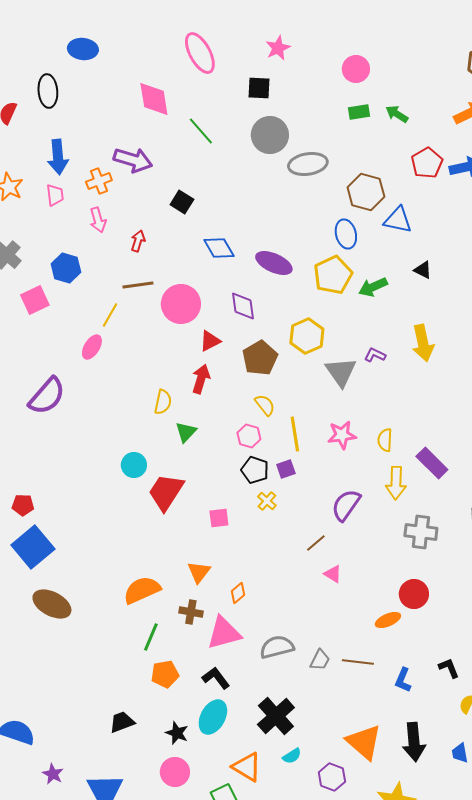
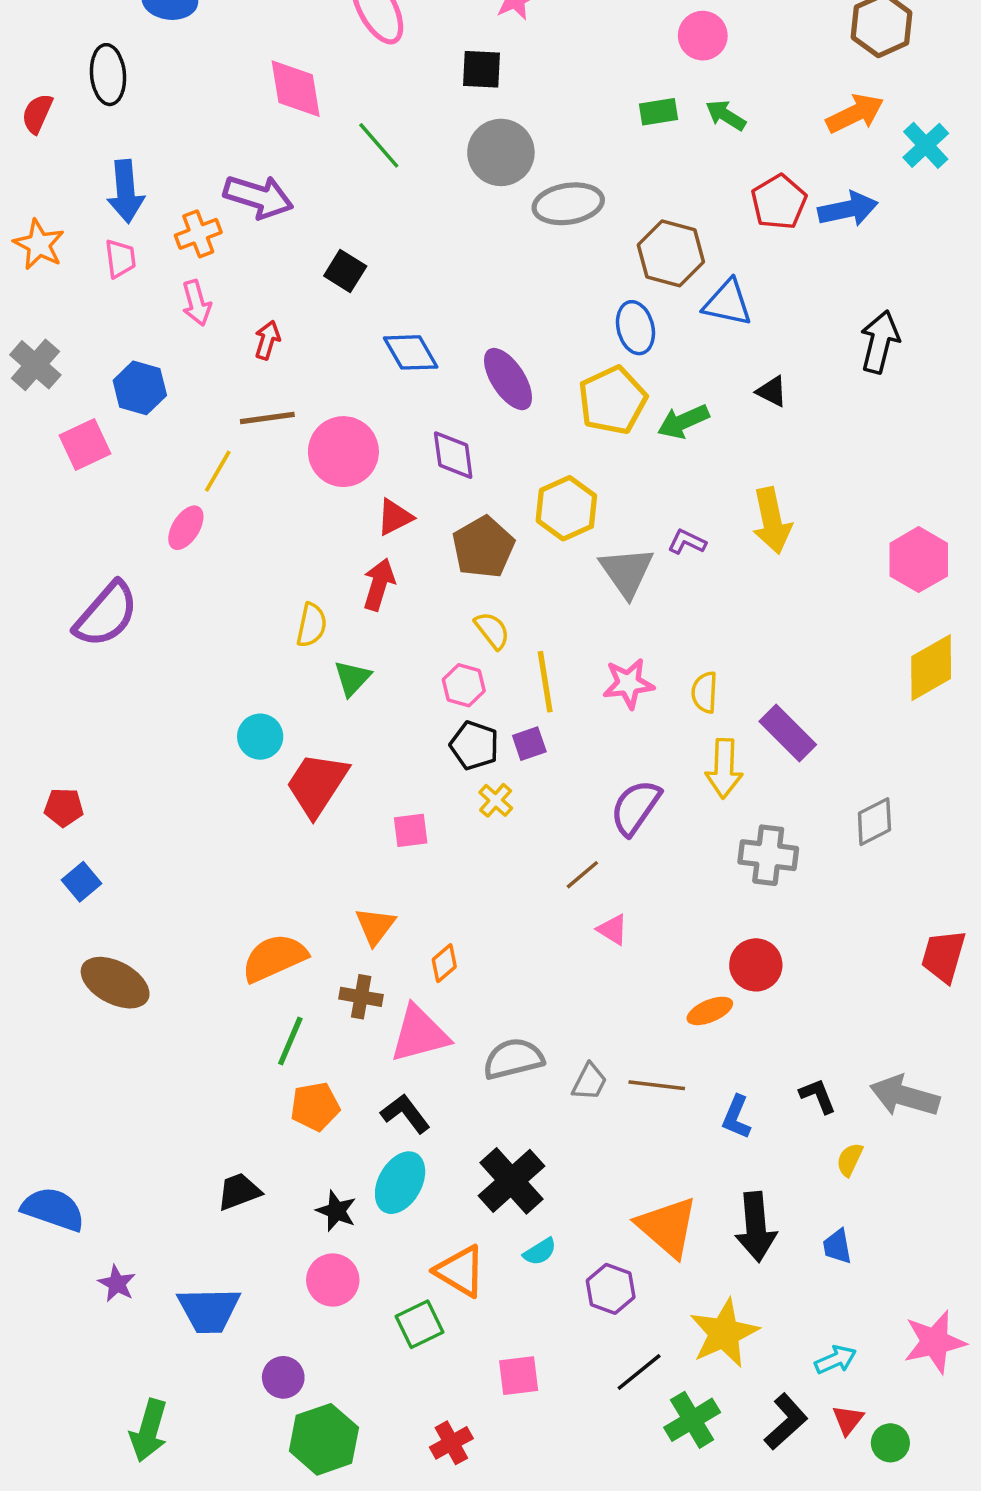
pink circle: (356, 69) -> (703, 36), moved
purple ellipse: (274, 263) -> (508, 379), turned 33
blue square: (33, 547) -> (81, 882), size x0.5

